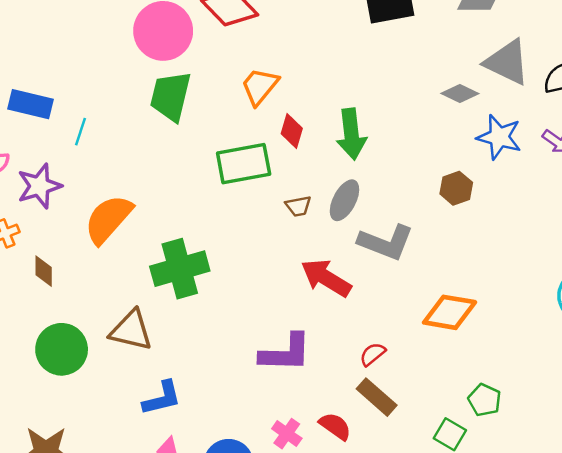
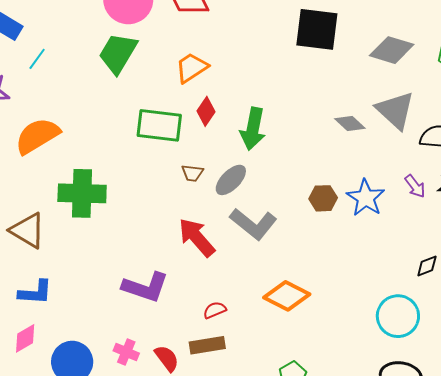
blue star: (499, 137) -> (366, 198), moved
brown rectangle: (377, 397) -> (207, 345), turned -68
pink cross: (287, 434) -> (126, 352), turned -30

